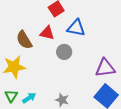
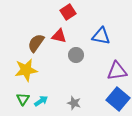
blue triangle: (76, 28) -> (101, 36), moved
brown semicircle: (24, 40) -> (36, 43), turned 66

